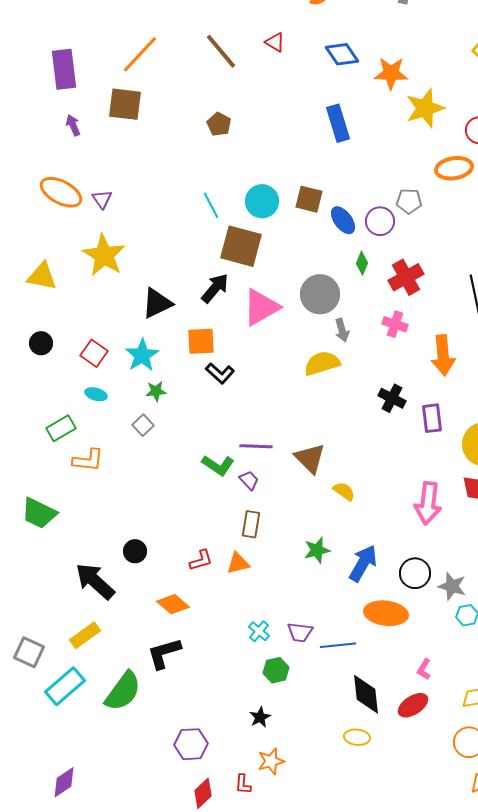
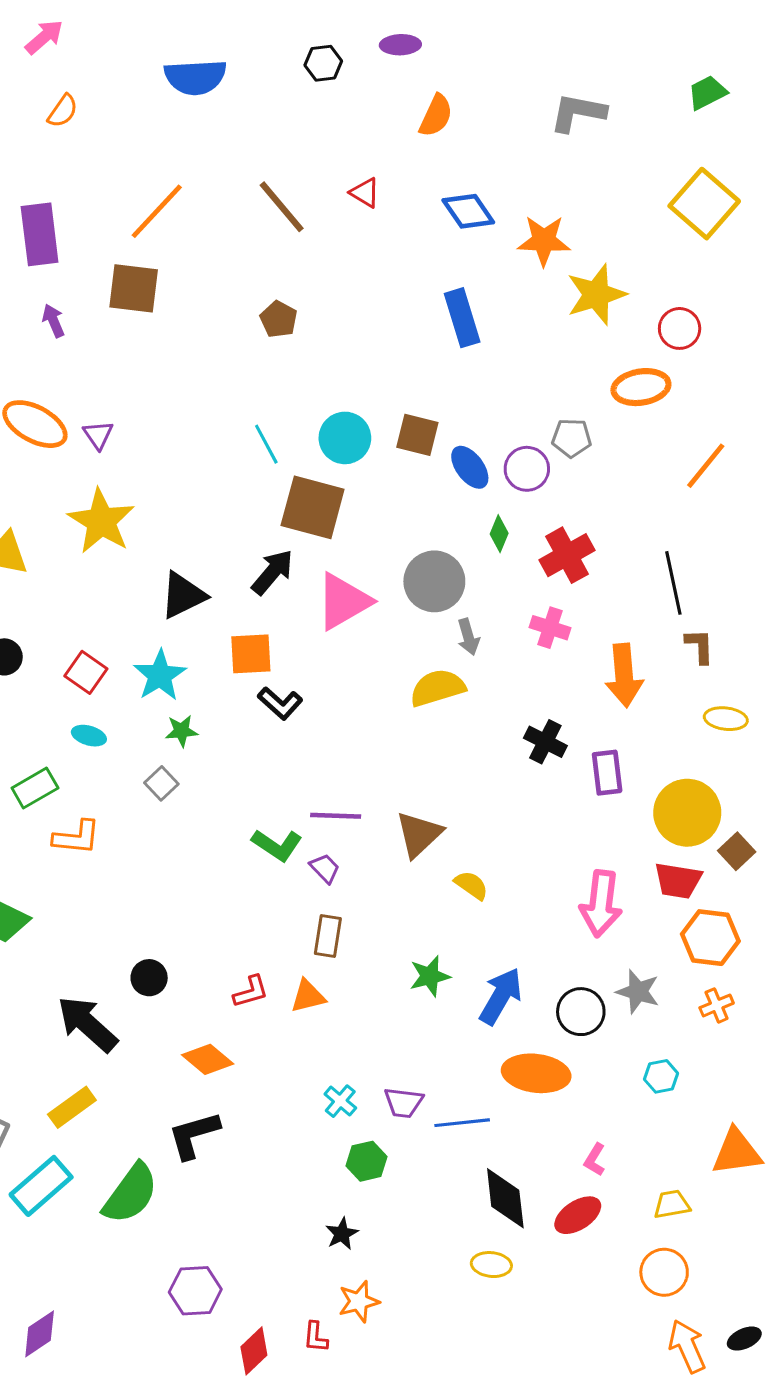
brown triangle: (310, 458) -> (419, 834), turned 32
gray star: (452, 586) -> (638, 992), moved
purple hexagon: (191, 744) -> (195, 1291), moved

